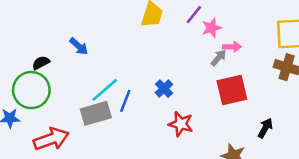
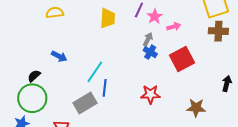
gray arrow: (219, 58) -> (148, 39), moved
blue cross: (164, 89) -> (150, 52), moved
cyan line: (105, 90) -> (95, 72), moved
black arrow: (265, 128) -> (227, 84), moved

